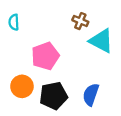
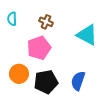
brown cross: (80, 21) -> (46, 22), moved

